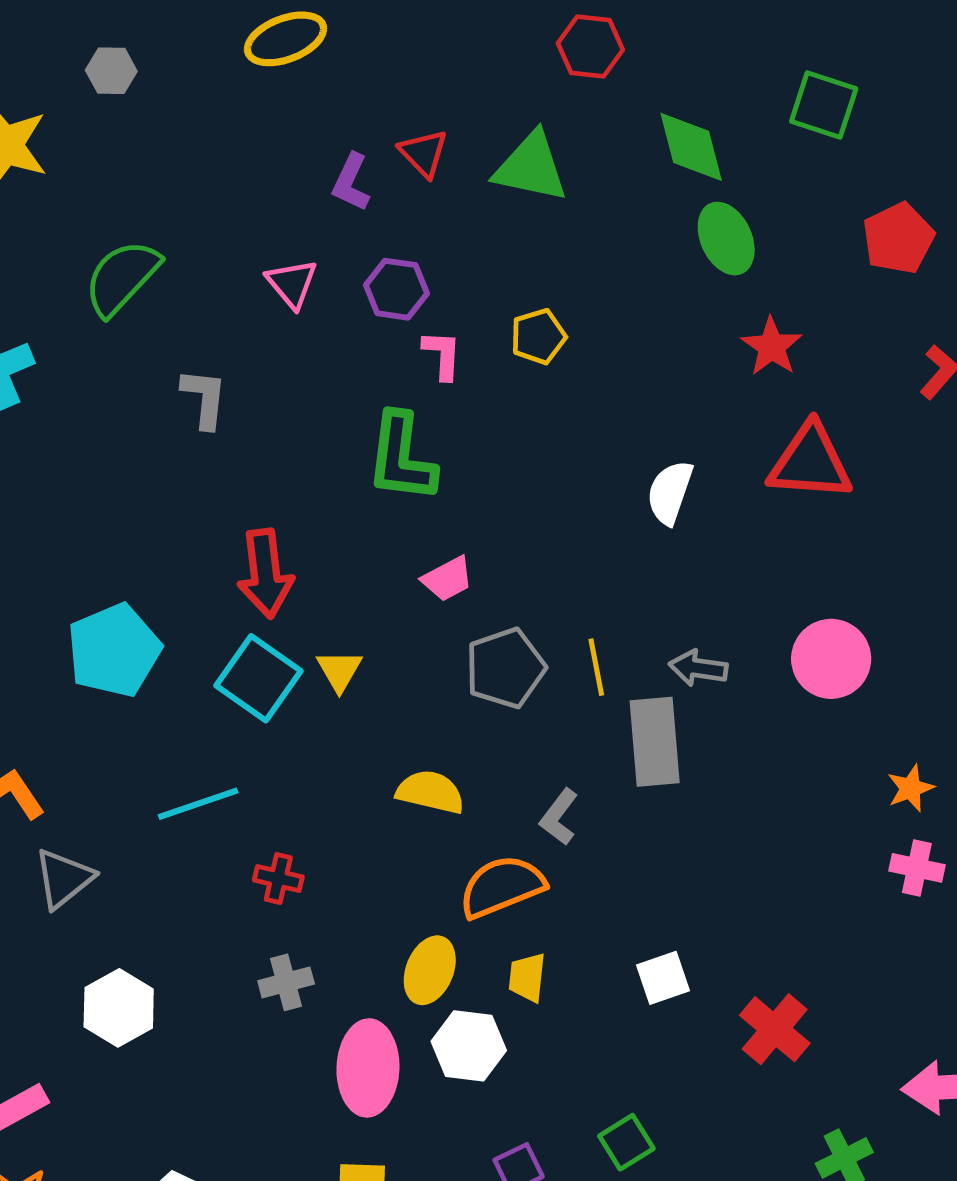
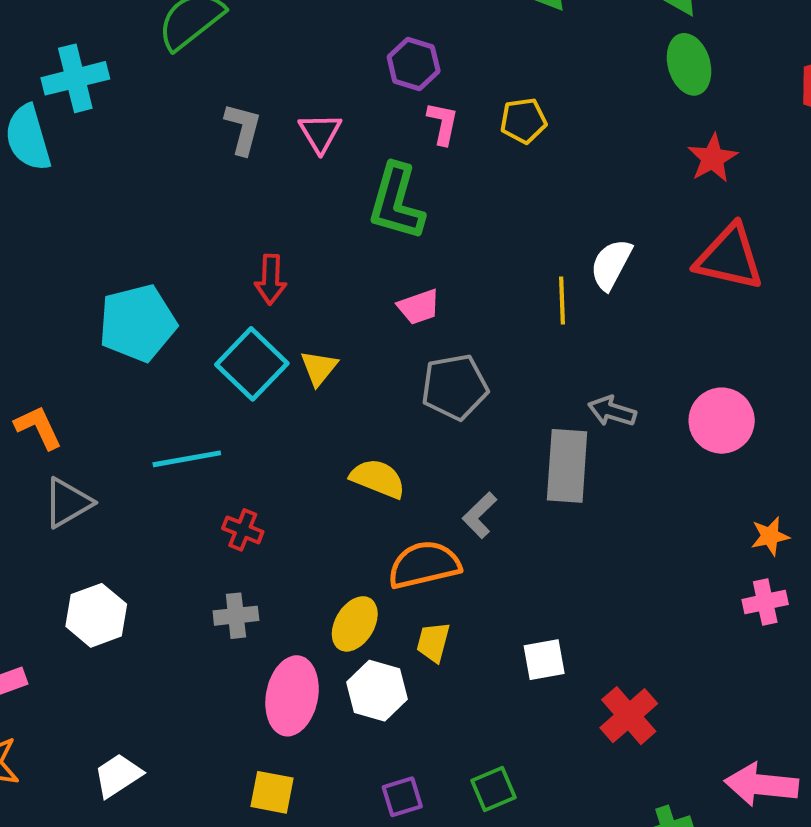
pink triangle: (292, 284) -> (320, 133), moved
red arrow: (265, 574) -> (271, 279), size x0.7
yellow line: (596, 667) -> (562, 301), moved
pink cross: (917, 868) -> (765, 602), turned -33

